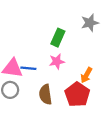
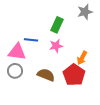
blue line: (28, 68) -> (31, 40), moved
brown semicircle: (45, 94) -> (46, 75), turned 120

